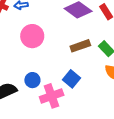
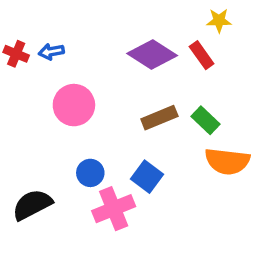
blue circle: (32, 80) -> (90, 173), moved

